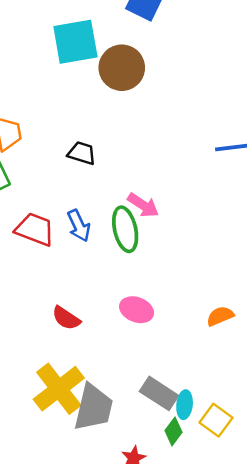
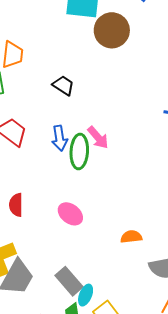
blue arrow: (79, 226) -> (60, 138), moved
red semicircle: (66, 318) -> (16, 205), turned 40

